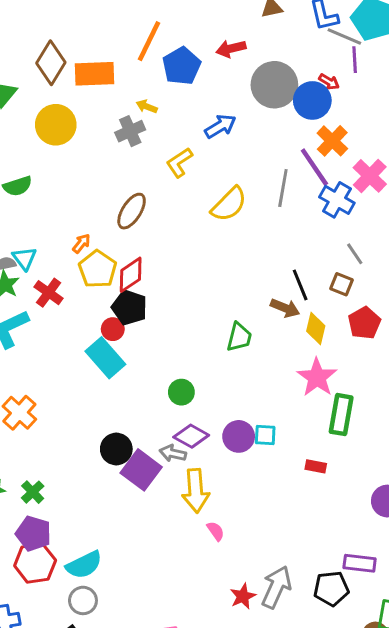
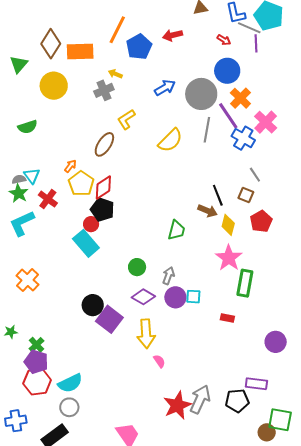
red arrow: (329, 82) -> (224, 40), moved
gray circle: (274, 85) -> (201, 94), moved
yellow L-shape: (179, 163) -> (126, 119), moved
gray arrow: (173, 453) -> (168, 276), moved, turned 96
green cross: (33, 492) -> (36, 345), moved
red star: (243, 596) -> (177, 405), size x1.6

